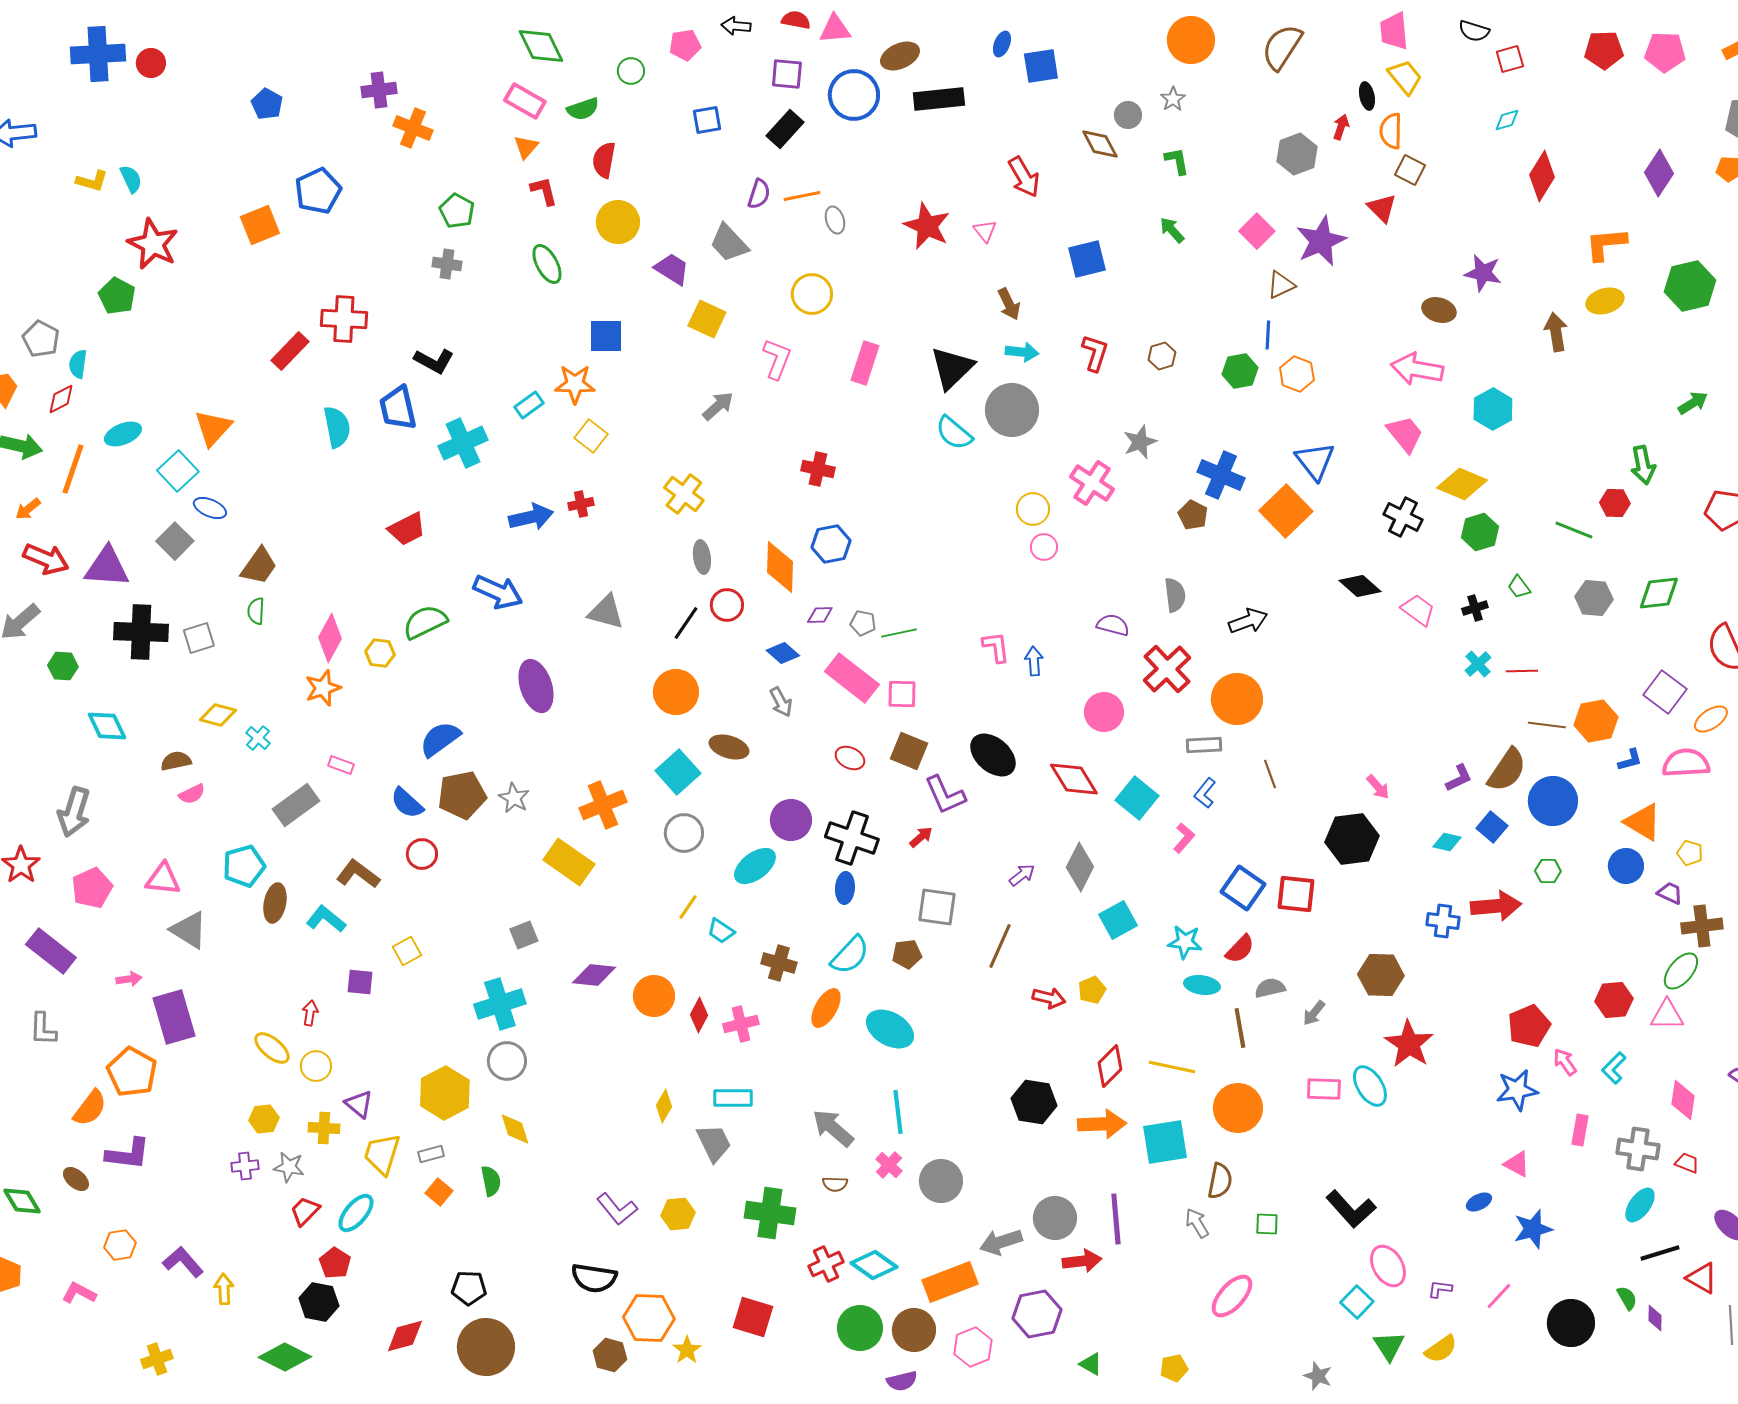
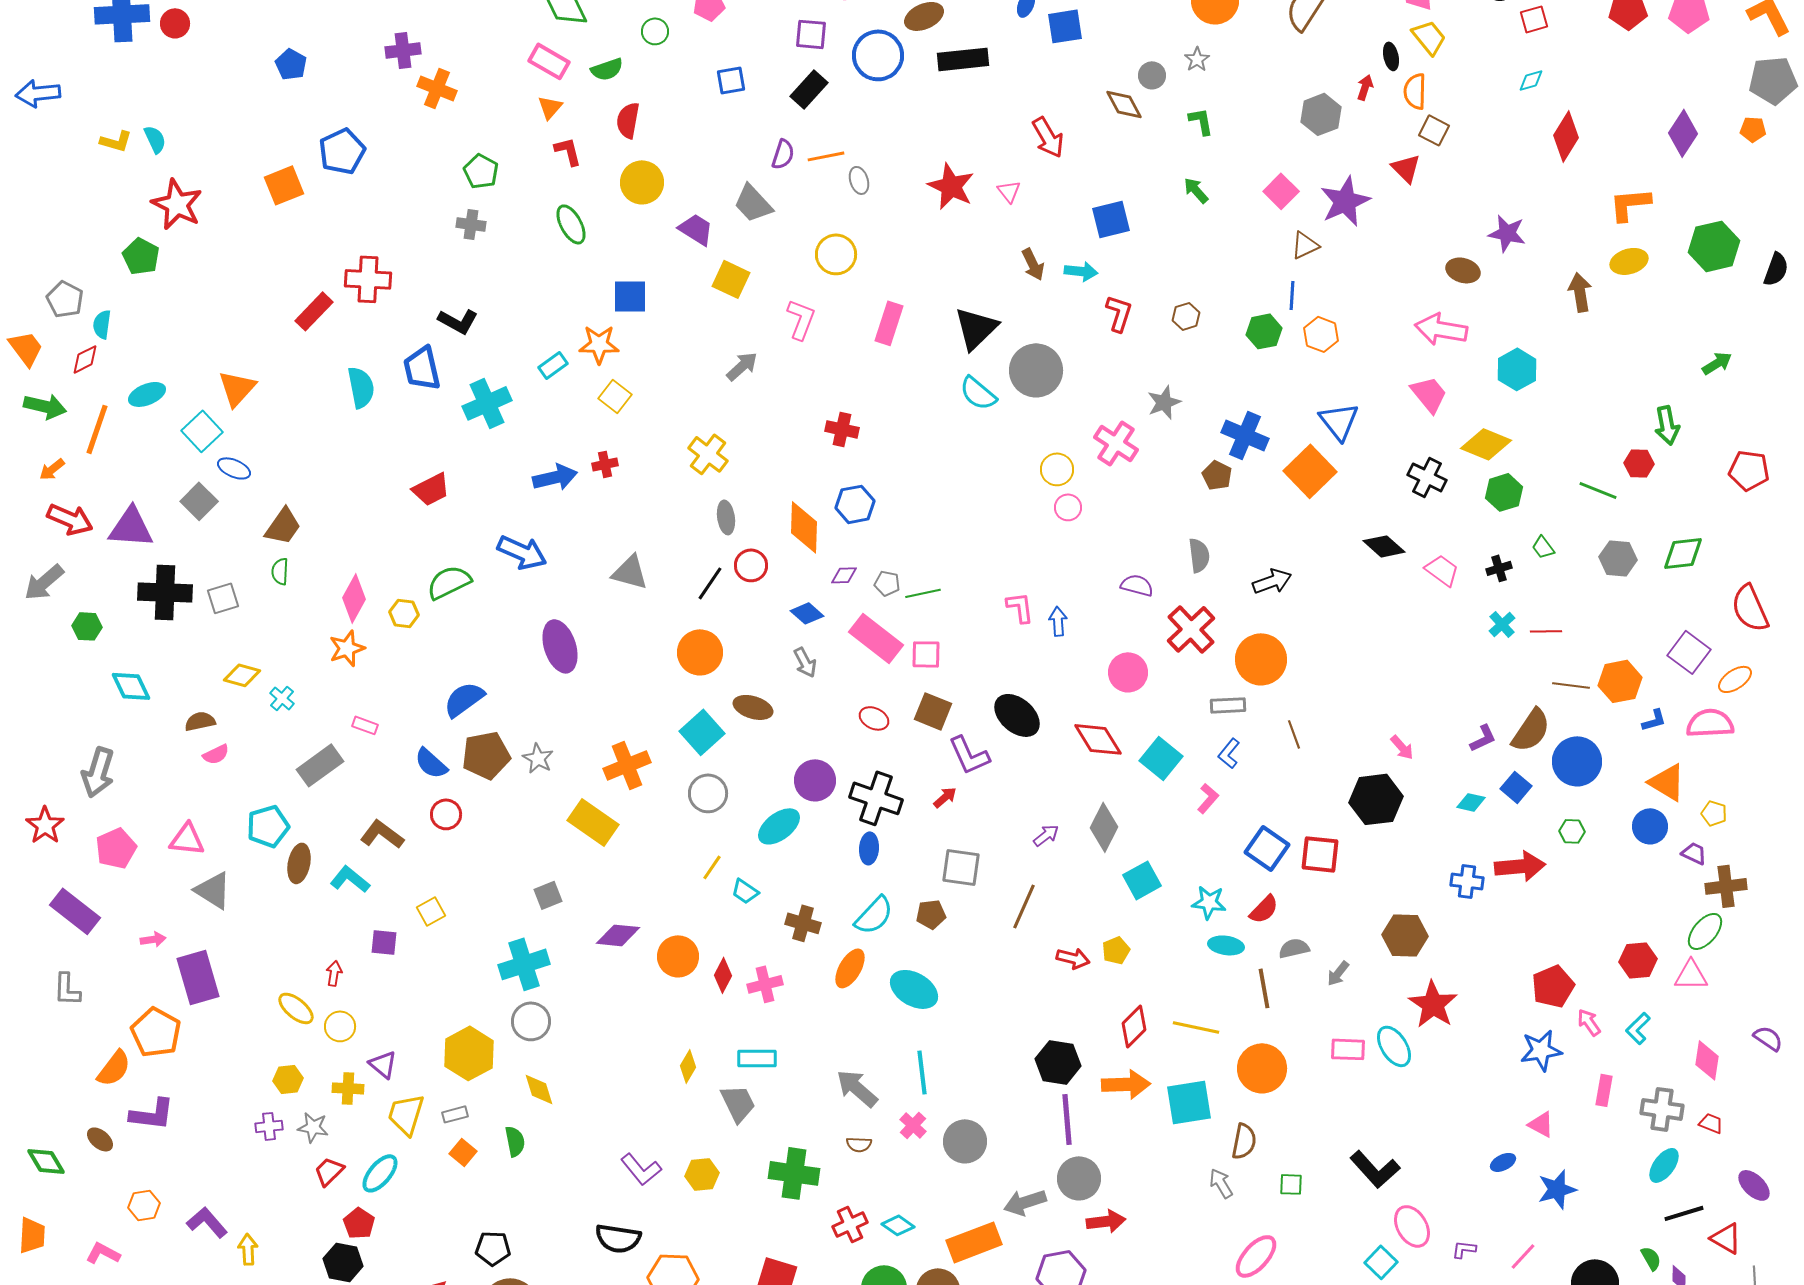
cyan arrow: (1022, 352) -> (1081, 271), moved
purple line: (1116, 1219) -> (1067, 1119), moved
cyan diamond: (874, 1265) -> (898, 1225), size x0.7

